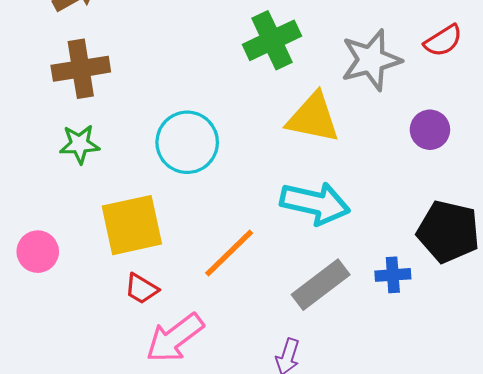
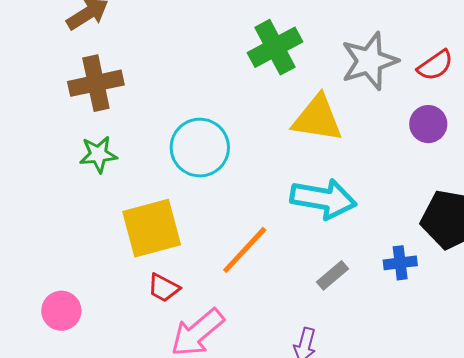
red semicircle: (443, 41) -> (435, 65), moved
pink circle: (38, 252) -> (61, 311), moved
gray rectangle: (321, 285) -> (332, 275), size x0.6

